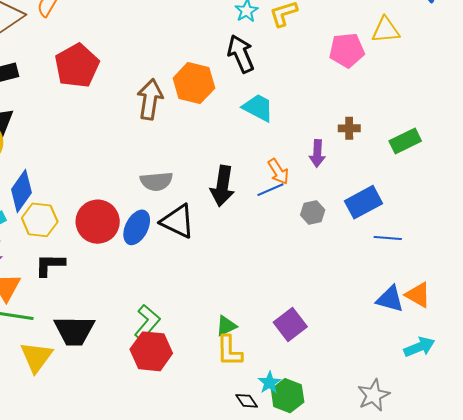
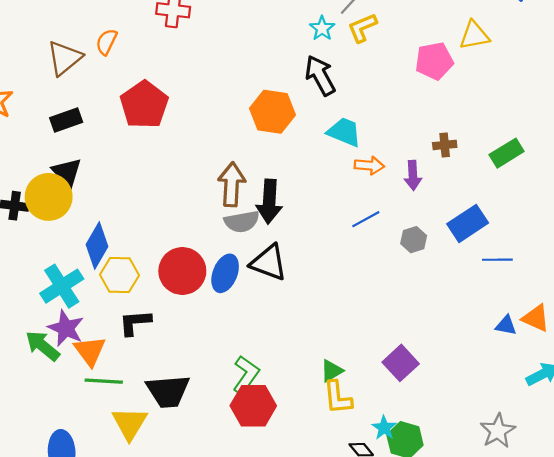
brown arrow: (150, 99) -> (232, 184), moved
orange arrow: (278, 172) -> (369, 165), moved, turned -48
black arrow: (222, 186) -> (269, 201), moved
blue triangle: (390, 299) -> (506, 325), size x0.7

